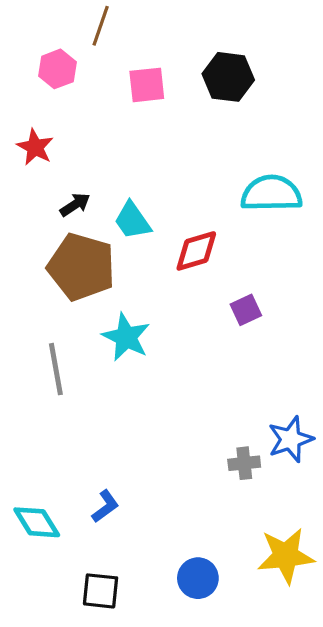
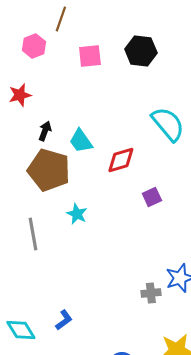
red star: (35, 147) -> (20, 95), turned 30
cyan semicircle: (271, 193) -> (168, 124), turned 51
black arrow: (75, 205) -> (45, 131), turned -36
cyan star: (126, 337) -> (77, 214), size x0.7

